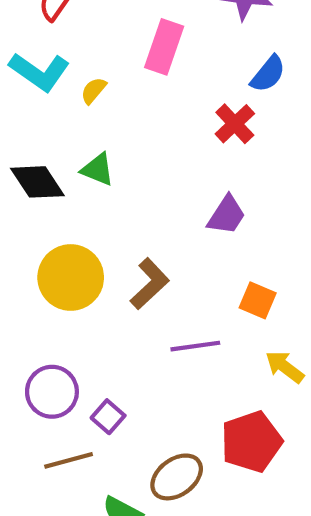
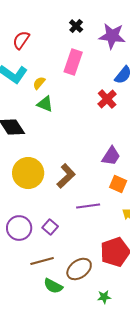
green triangle: (98, 169) -> (45, 104), moved
purple trapezoid: (226, 215) -> (111, 156), moved
purple square: (108, 417) -> (50, 227), moved
brown line: (69, 460) -> (42, 261), moved

